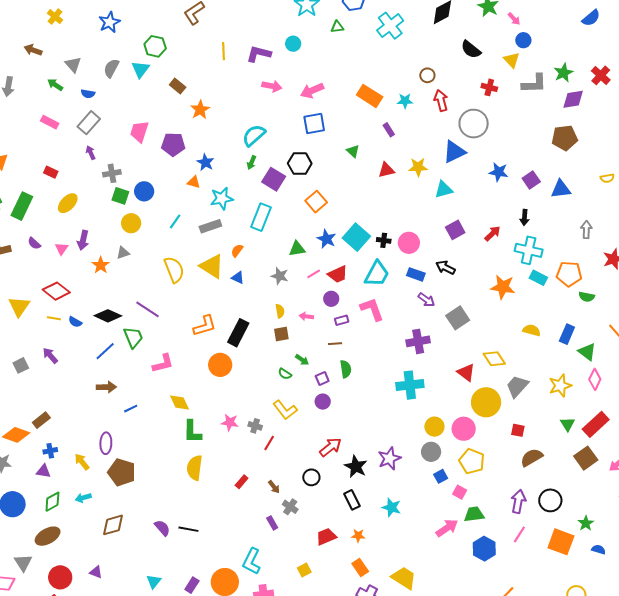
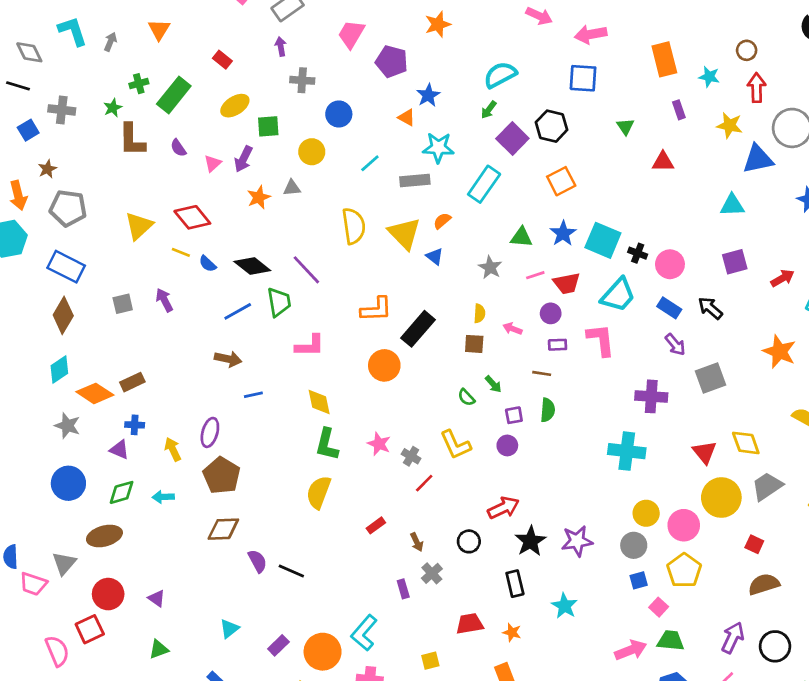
orange rectangle: (370, 96) -> (664, 59), turned 30
yellow star: (418, 167) -> (730, 125), moved
green square: (120, 196) -> (268, 126), moved, turned -36
cyan square: (356, 237) -> (603, 240), turned -32
brown diamond: (113, 525) -> (223, 529), moved

